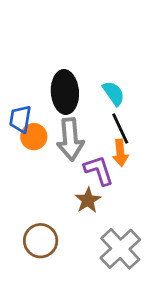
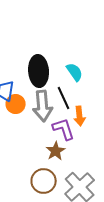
black line: (120, 128) -> (64, 98), moved
brown circle: (41, 241) -> (44, 181), moved

